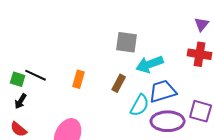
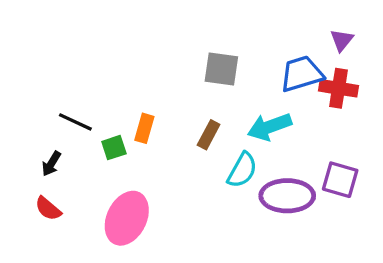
cyan arrow: (150, 64) -> (270, 127), moved
green square: (18, 79) -> (114, 148), moved, turned -35
blue trapezoid: (163, 91) -> (302, 74), moved

